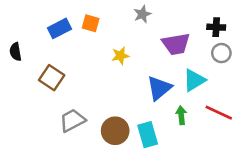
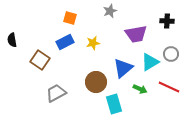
blue rectangle: (59, 28) -> (65, 42), moved
gray circle: (221, 53) -> (171, 54), moved
green arrow: (181, 115) -> (140, 89), turned 120
brown circle: (115, 131) -> (96, 82), moved

